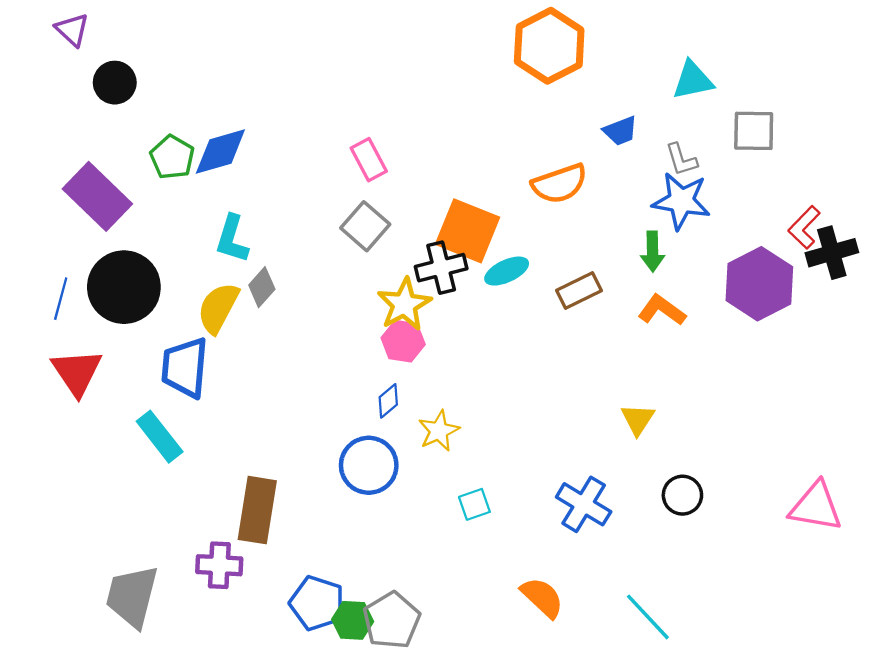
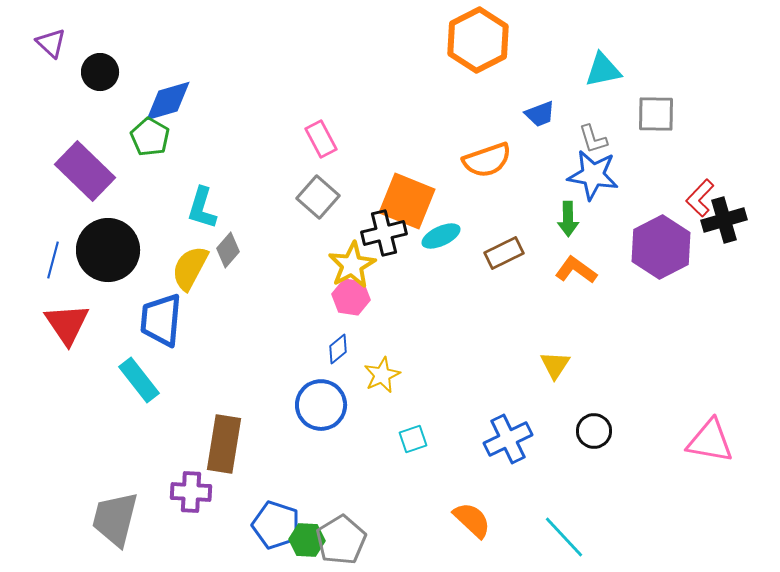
purple triangle: (72, 30) -> (51, 43), moved
blue diamond: (220, 152) -> (168, 101), moved
blue cross: (584, 504) -> (508, 439), turned 33

